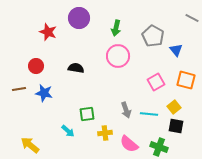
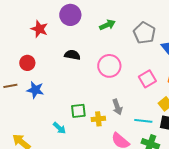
green arrow: (116, 28) -> (107, 25), turned -126
pink circle: (118, 56) -> (109, 66), moved
black semicircle: (76, 68) -> (72, 55), moved
cyan line: (149, 114) -> (143, 121), moved
yellow cross: (105, 133) -> (98, 119), moved

